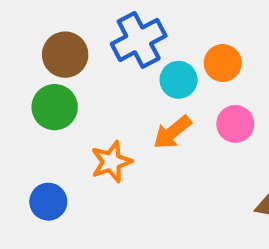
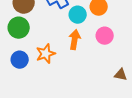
orange arrow: (172, 132) -> (75, 40), turned 138
blue circle: (48, 202) -> (20, 60), moved

